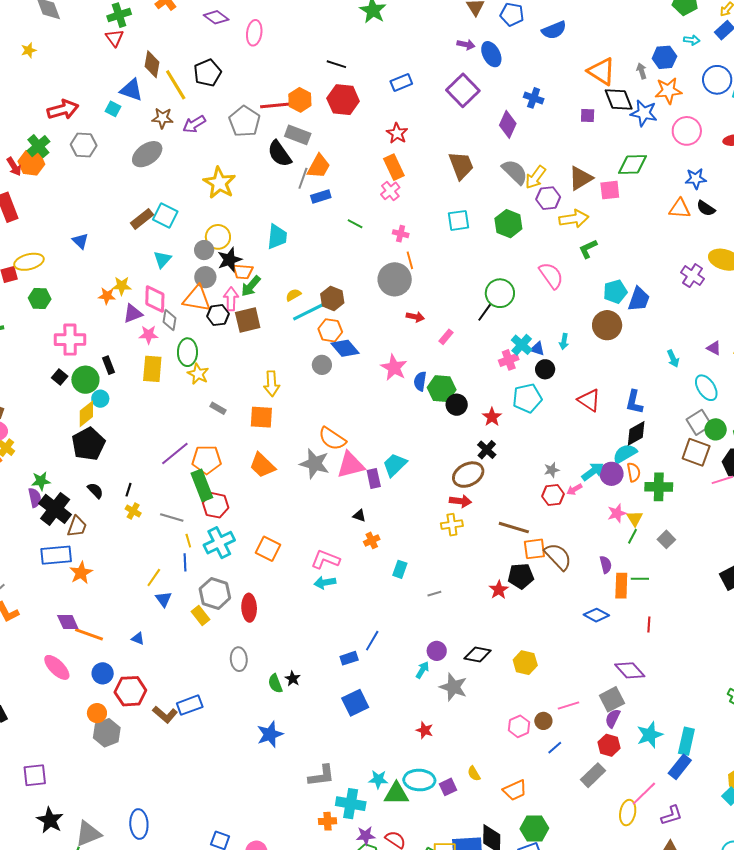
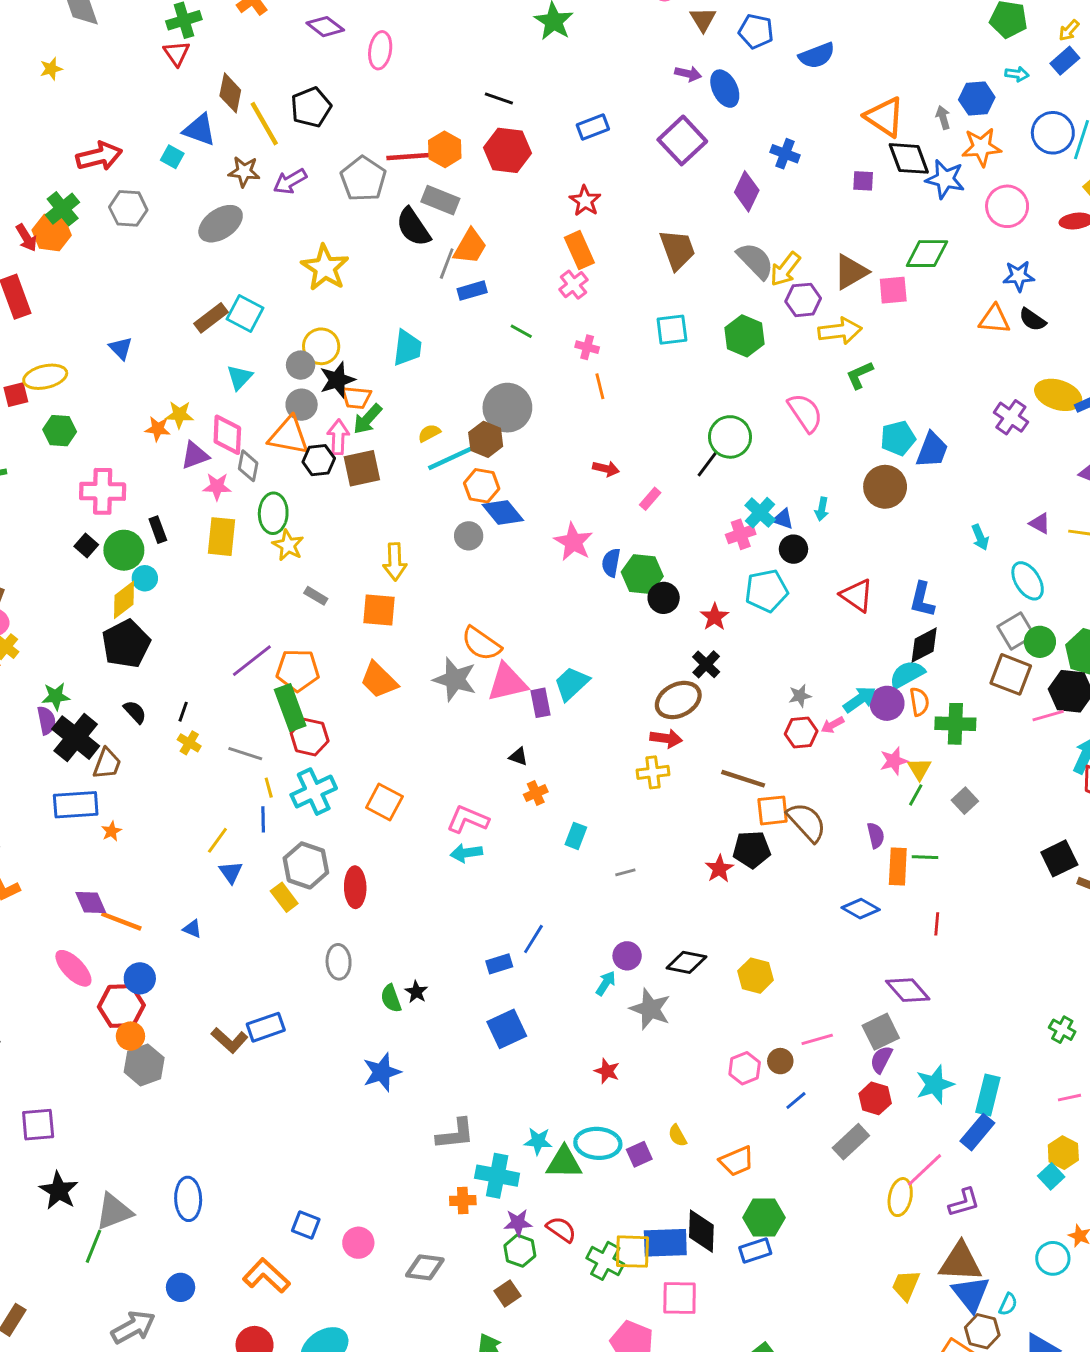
gray circle: (395, 279) -> (507, 408), moved
orange star: (81, 573) -> (111, 831), size x0.6
red hexagon: (130, 691) -> (121, 1006), moved

